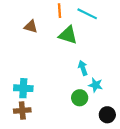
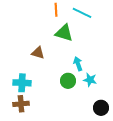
brown triangle: (31, 27) -> (38, 53), moved
green circle: (80, 98) -> (68, 81), moved

